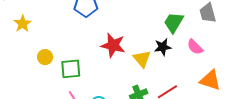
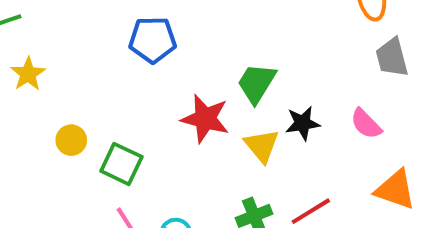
green trapezoid: (174, 22) -> (256, 83), moved
green square: (71, 69) -> (121, 164), turned 30

